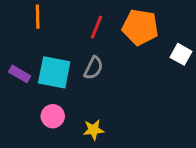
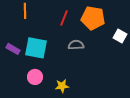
gray semicircle: (93, 68) -> (76, 45), moved, turned -119

